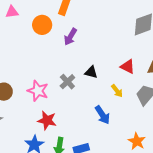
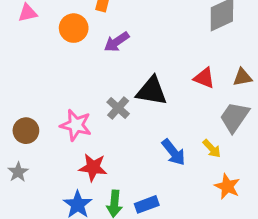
purple arrow: (70, 37) -> (117, 42), turned 30
black triangle: (91, 72) -> (152, 91), size x1.6
yellow arrow: (117, 91) -> (212, 148), moved

